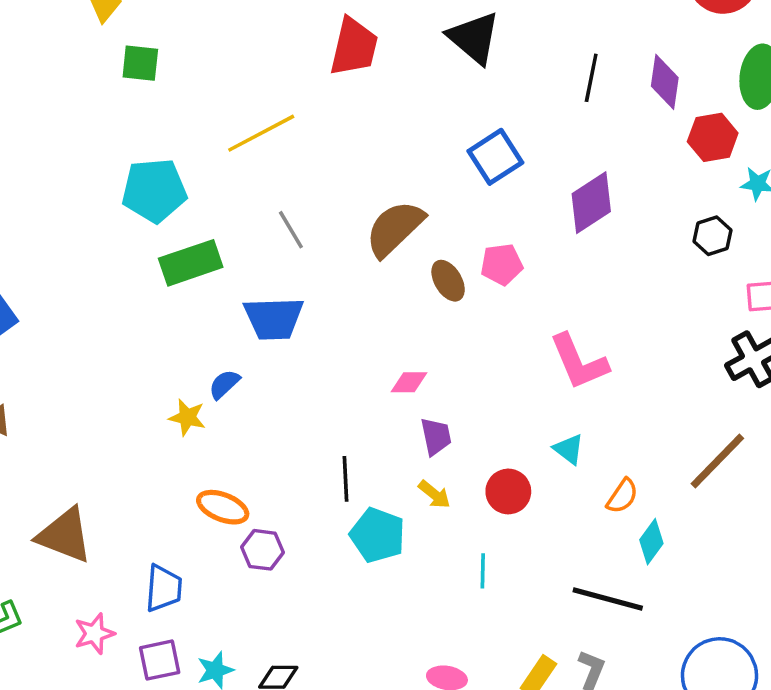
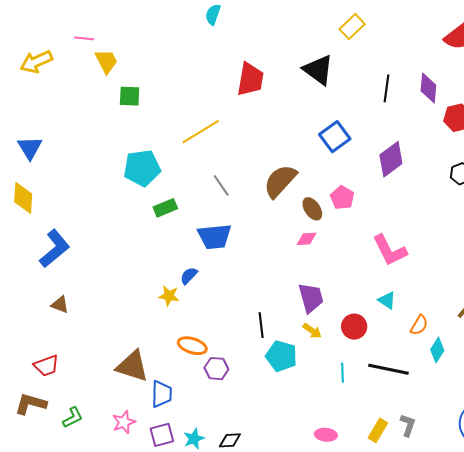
green rectangle: (191, 263) -> (165, 208), size x0.7
pink pentagon: (502, 264) -> (342, 198), turned -30
pink diamond: (409, 382) -> (307, 239), moved
purple trapezoid: (436, 436) -> (311, 298), size x1.4
brown triangle: (65, 535) -> (132, 366), moved
black line: (608, 599) -> (388, 369), moved

